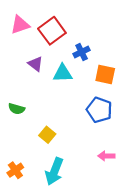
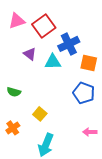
blue cross: (82, 52) -> (69, 44), size x1.5
orange cross: (15, 170) -> (13, 128), moved

